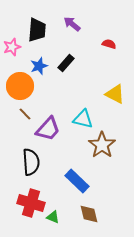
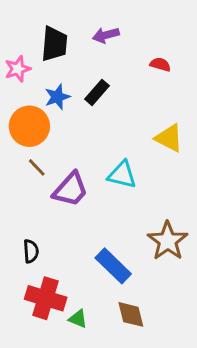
purple arrow: (72, 24) -> (106, 35), turned -54
brown star: (102, 145) -> (168, 241), moved
black semicircle: (31, 162) -> (31, 251), moved, size x0.6

